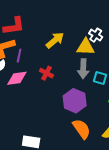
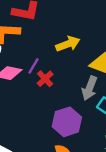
purple line: (19, 56) -> (33, 66), moved

